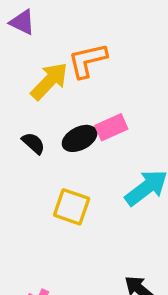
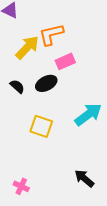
pink rectangle: (111, 127) -> (65, 61), moved

